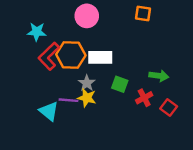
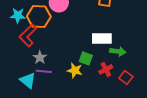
orange hexagon: (71, 55) -> (39, 16), moved
white rectangle: (100, 57) -> (102, 38), moved
gray star: (87, 83) -> (40, 57), moved
yellow star: (87, 98) -> (75, 70), moved

